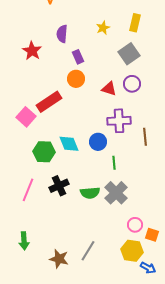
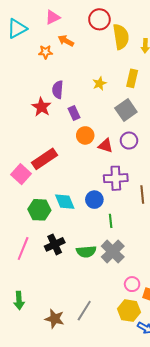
red star: (32, 51) -> (41, 107), moved
orange circle: (76, 79) -> (85, 135), moved

